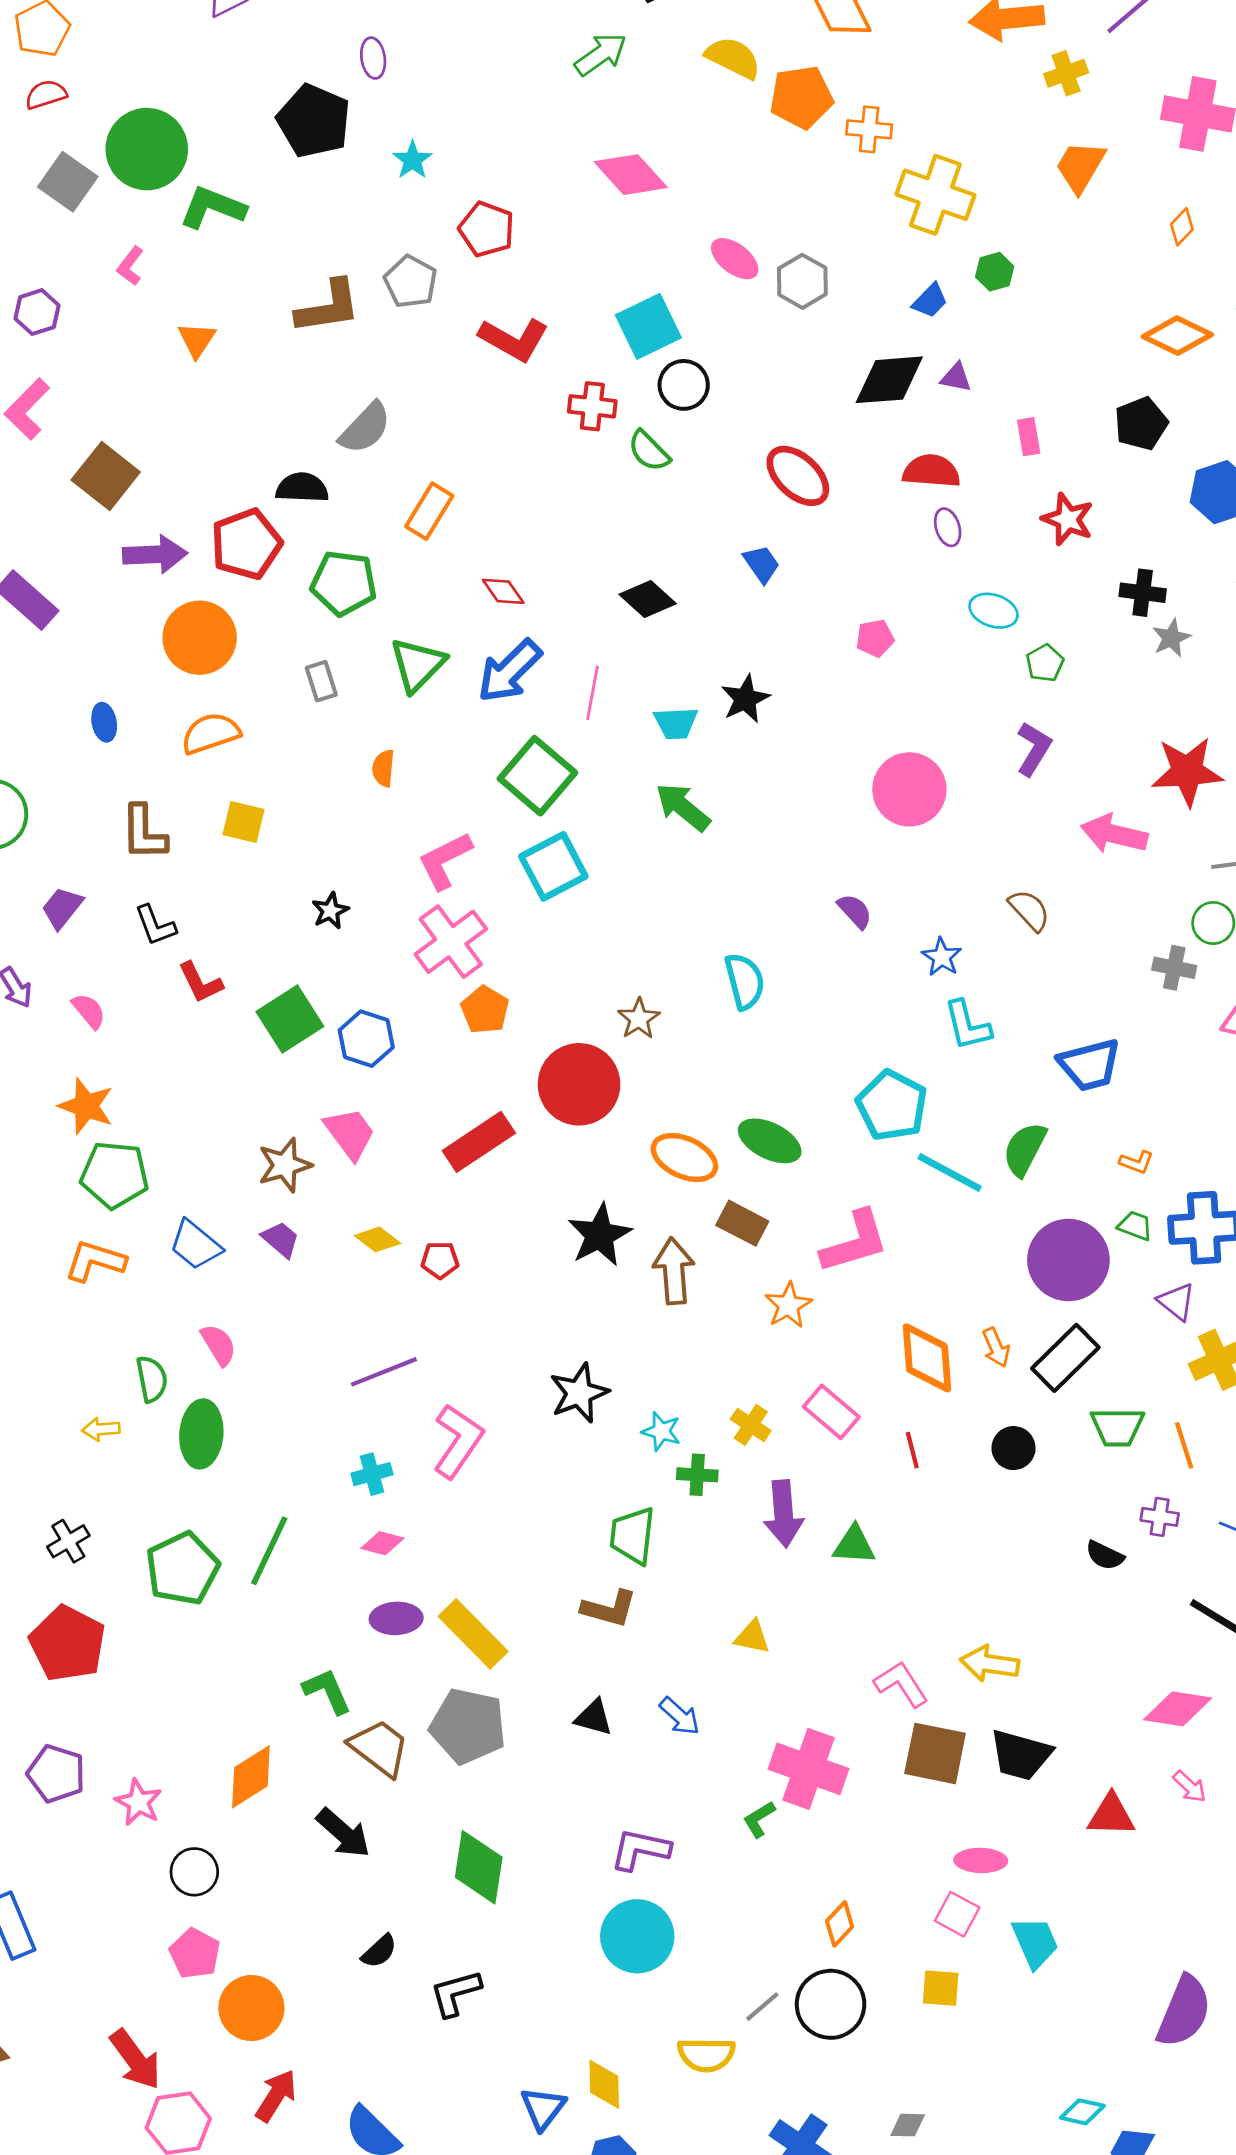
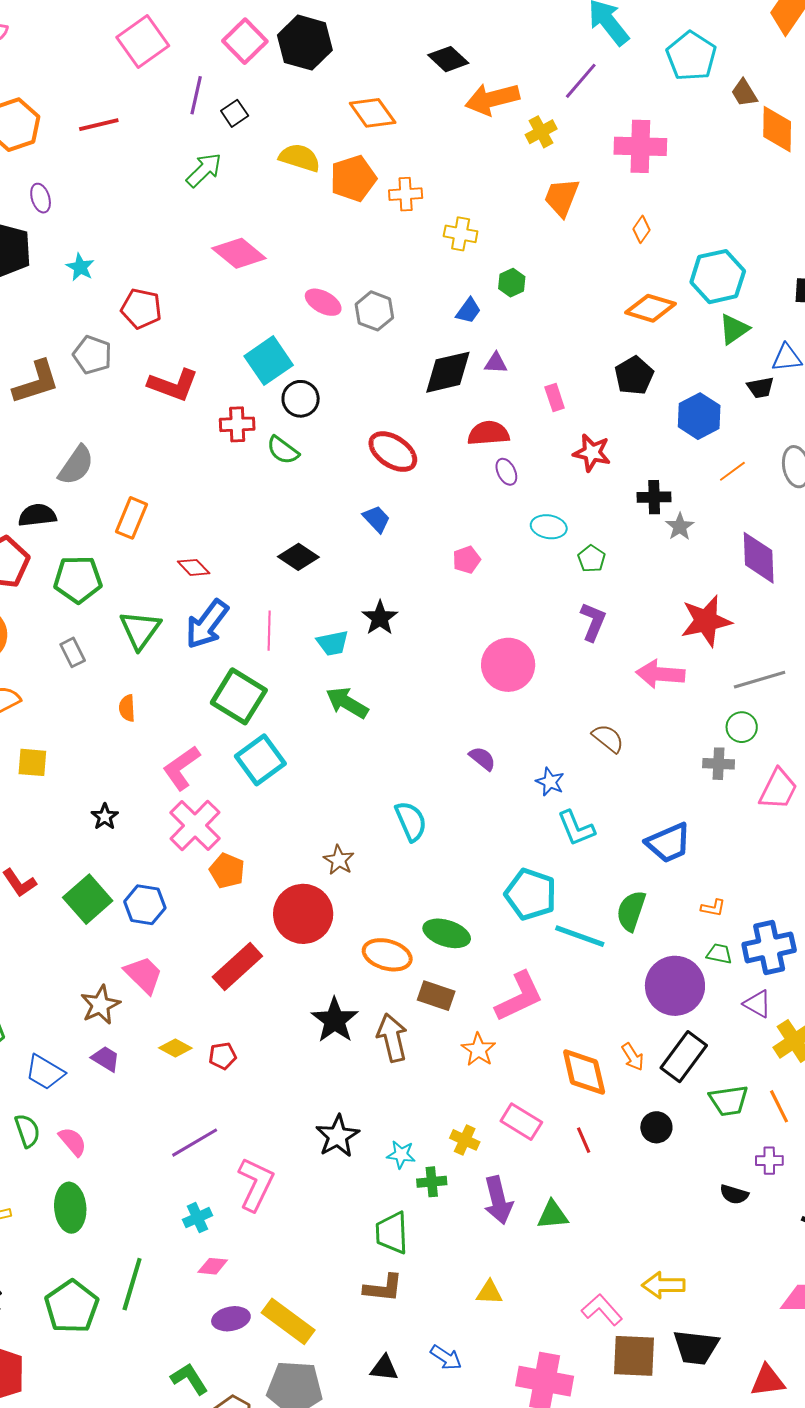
yellow cross: (935, 195) -> (461, 234), size x0.6
green semicircle: (152, 1379) -> (27, 1131), moved

